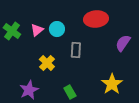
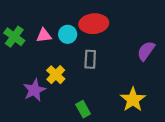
red ellipse: (96, 19) -> (94, 24), moved
pink triangle: (37, 30) -> (44, 35), turned 32
purple star: (29, 90) -> (34, 90), moved

